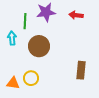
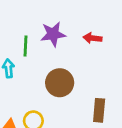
brown circle: (39, 46) -> (60, 83), moved

